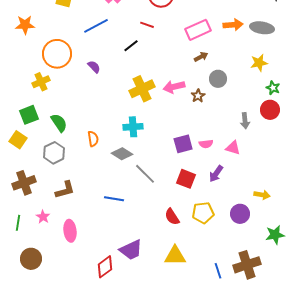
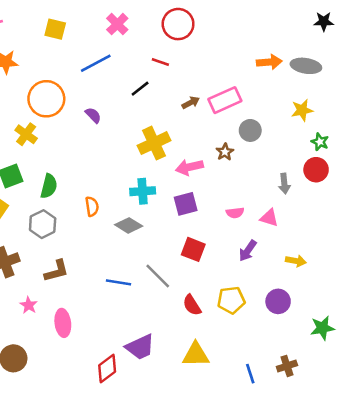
pink rectangle: (198, 30) -> (225, 100), moved
brown arrow: (201, 57) -> (191, 103), moved
yellow cross: (41, 82) -> (26, 134), turned -30
pink arrow: (174, 87) -> (189, 167), moved
green semicircle: (59, 123) -> (49, 186), turned 48
purple square: (183, 144) -> (186, 204), moved
gray line: (145, 174) -> (158, 276), moved
red square: (186, 179) -> (193, 249), moved
yellow arrow: (262, 195) -> (296, 261), moved
brown cross: (247, 265) -> (287, 366), size x0.6

